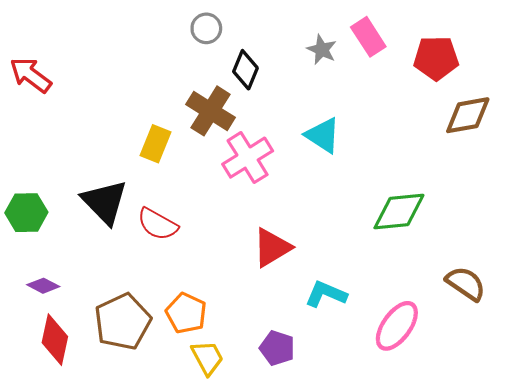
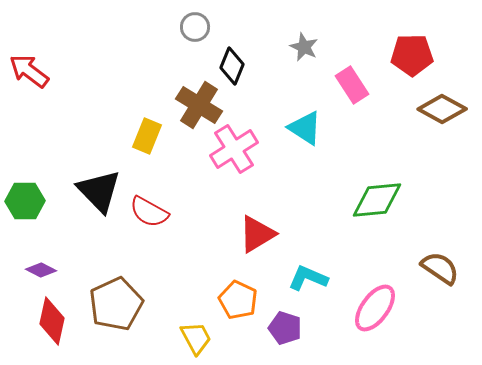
pink rectangle: (368, 37) -> (352, 85), moved
brown diamond: (468, 115) -> (442, 109), turned 39
orange pentagon: (186, 313) -> (238, 300), moved
purple pentagon: (277, 348) -> (285, 328), moved

